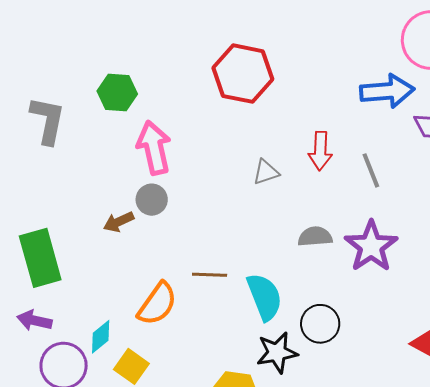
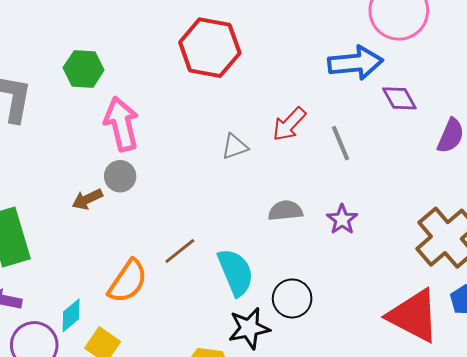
red arrow: (320, 151) -> (289, 124), turned 42
purple star: (371, 246) -> (342, 219), size x0.6
brown line: (210, 275) -> (180, 251), turned -40

